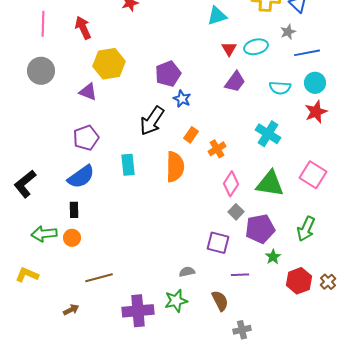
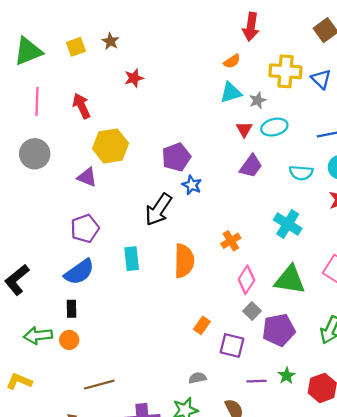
gray star: (288, 32) -> (258, 100), moved
orange rectangle: (191, 135) -> (202, 325), moved
green star: (273, 257) -> (287, 376), moved

